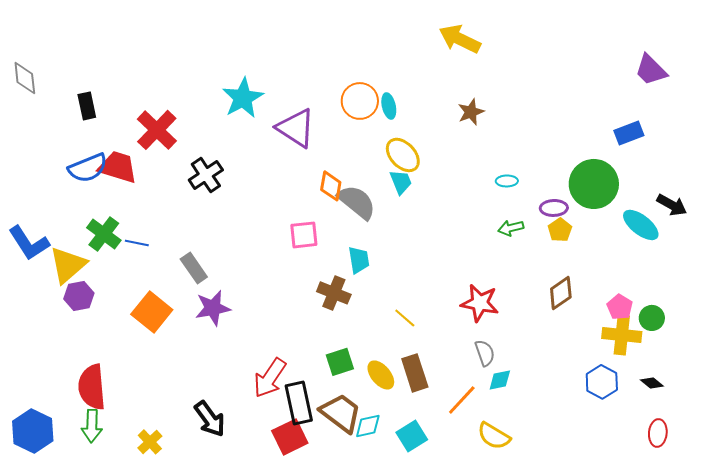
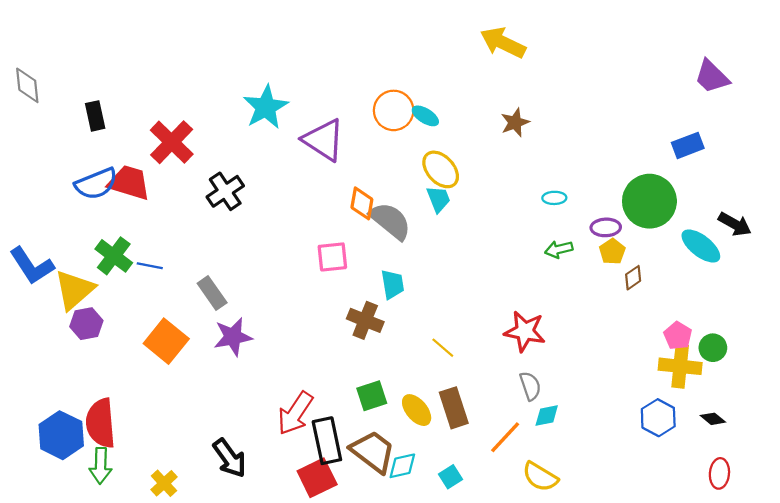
cyan ellipse: (389, 106) -> (425, 116), turned -45
brown diamond: (561, 293) -> (633, 278), moved, size x0.7
blue hexagon: (33, 431) -> (61, 435), moved
cyan square: (412, 436) -> (450, 477), size x0.7

